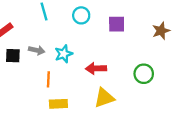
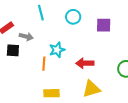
gray arrow: (37, 50) -> (26, 37), moved
orange line: (48, 79) -> (44, 64), moved

